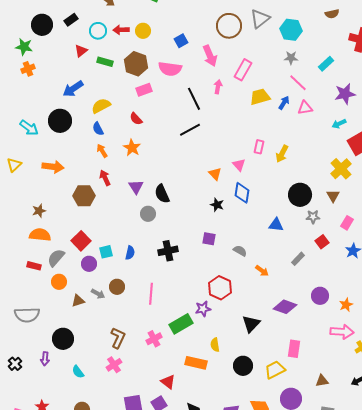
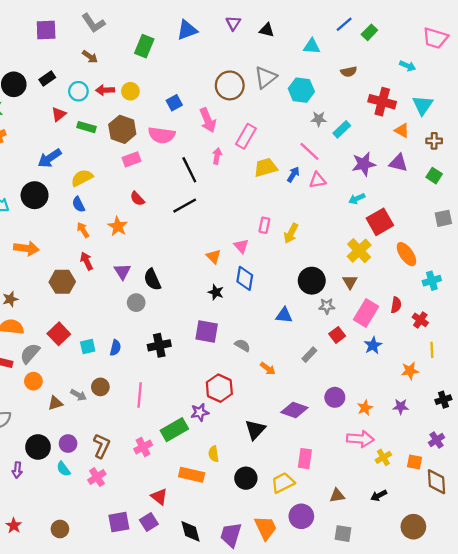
gray star: (291, 58) -> (319, 119), moved
red semicircle: (136, 119) -> (137, 199), moved
pink rectangle: (347, 223) -> (366, 313), size x1.6
purple square: (209, 239) -> (207, 331), size x1.5
purple circle: (89, 264) -> (68, 444), moved
cyan semicircle: (78, 372) -> (63, 469), moved

